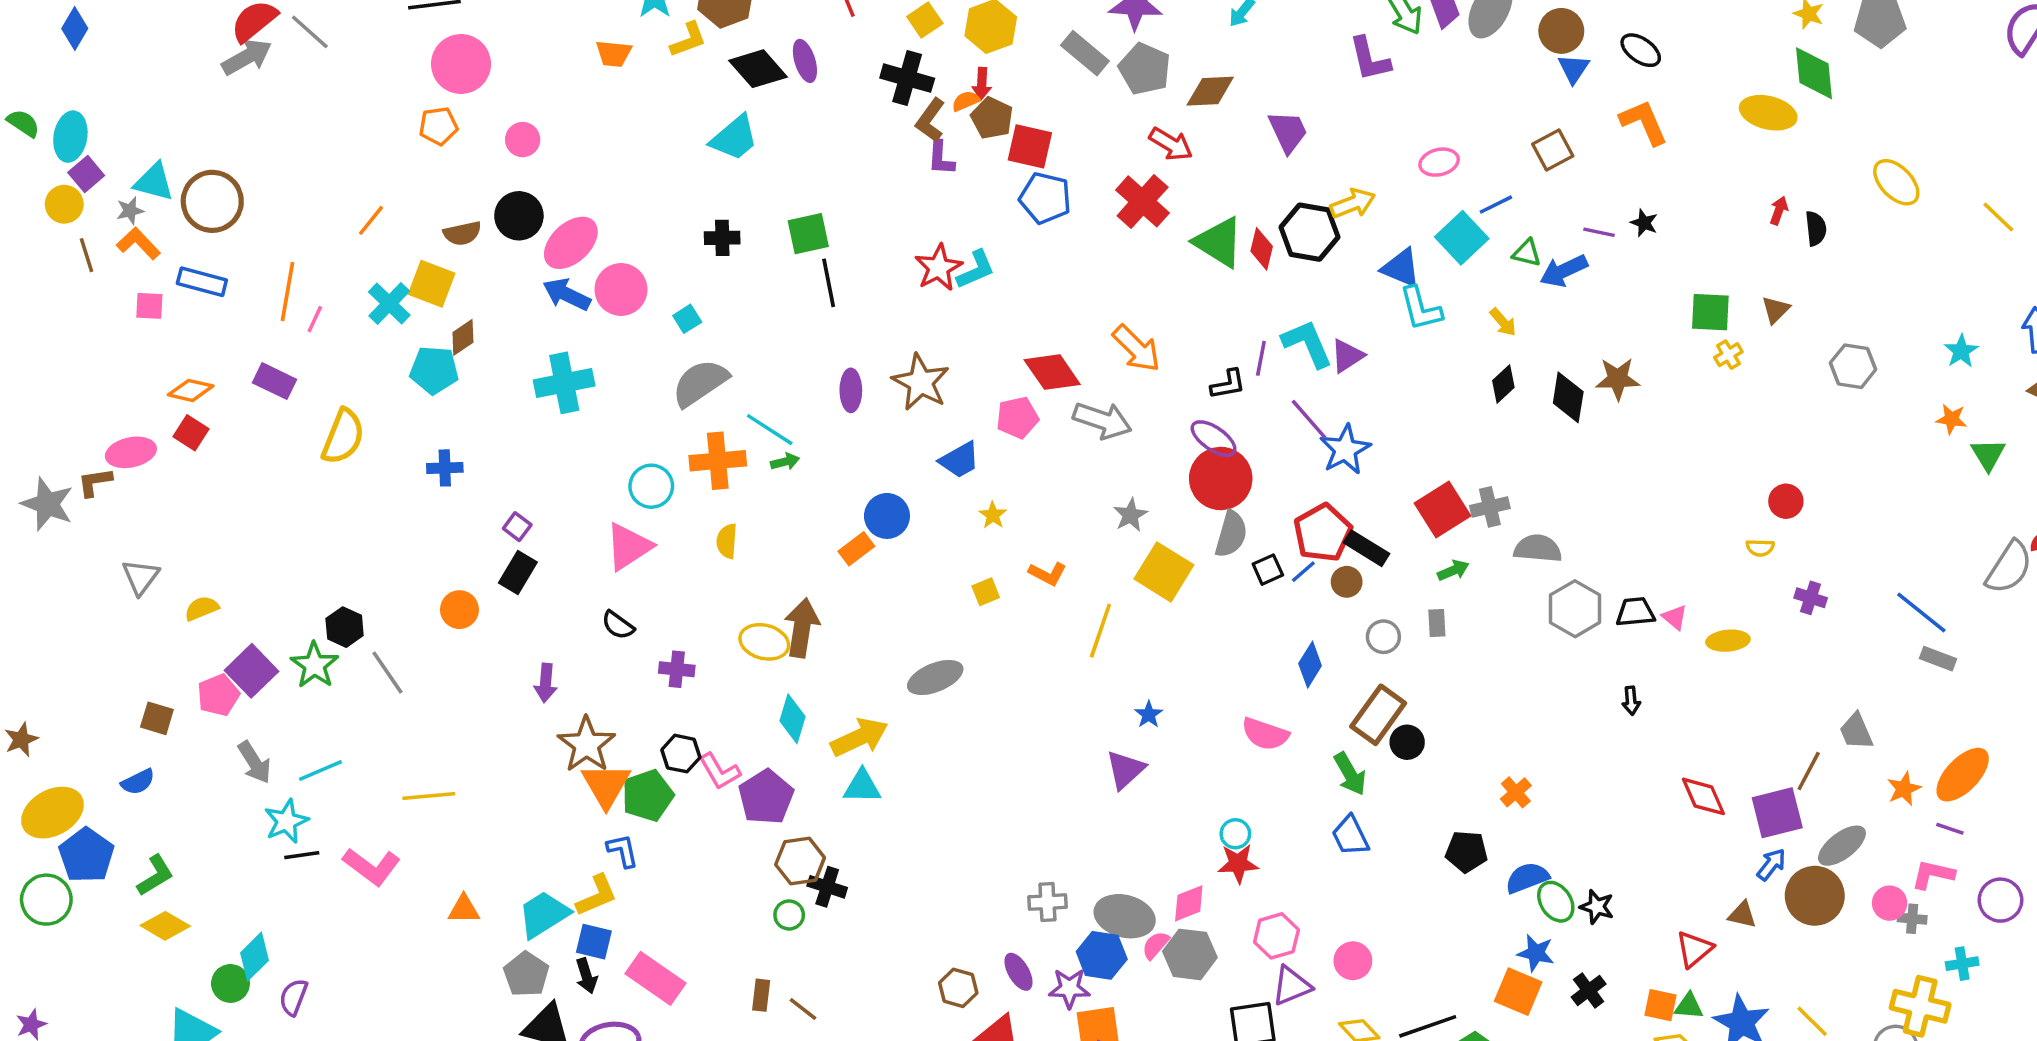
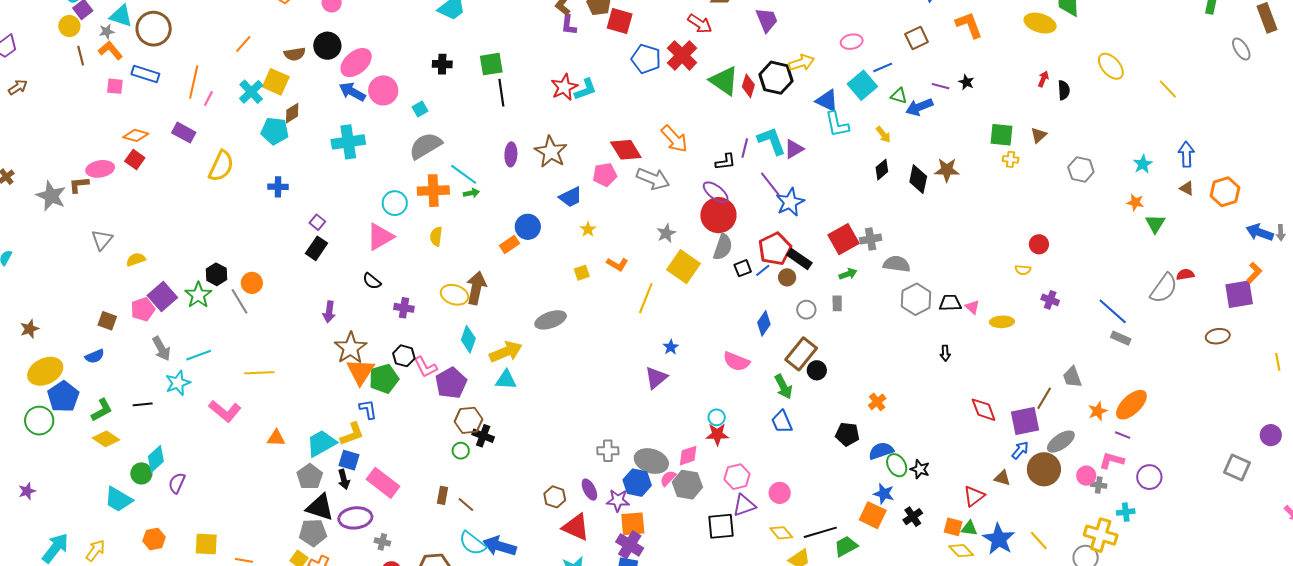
blue pentagon: (1045, 198) -> (646, 59), moved
yellow cross: (1728, 355) -> (1010, 159), turned 35
orange circle: (459, 610) -> (252, 283), moved
black line: (302, 855) -> (143, 404), moved

